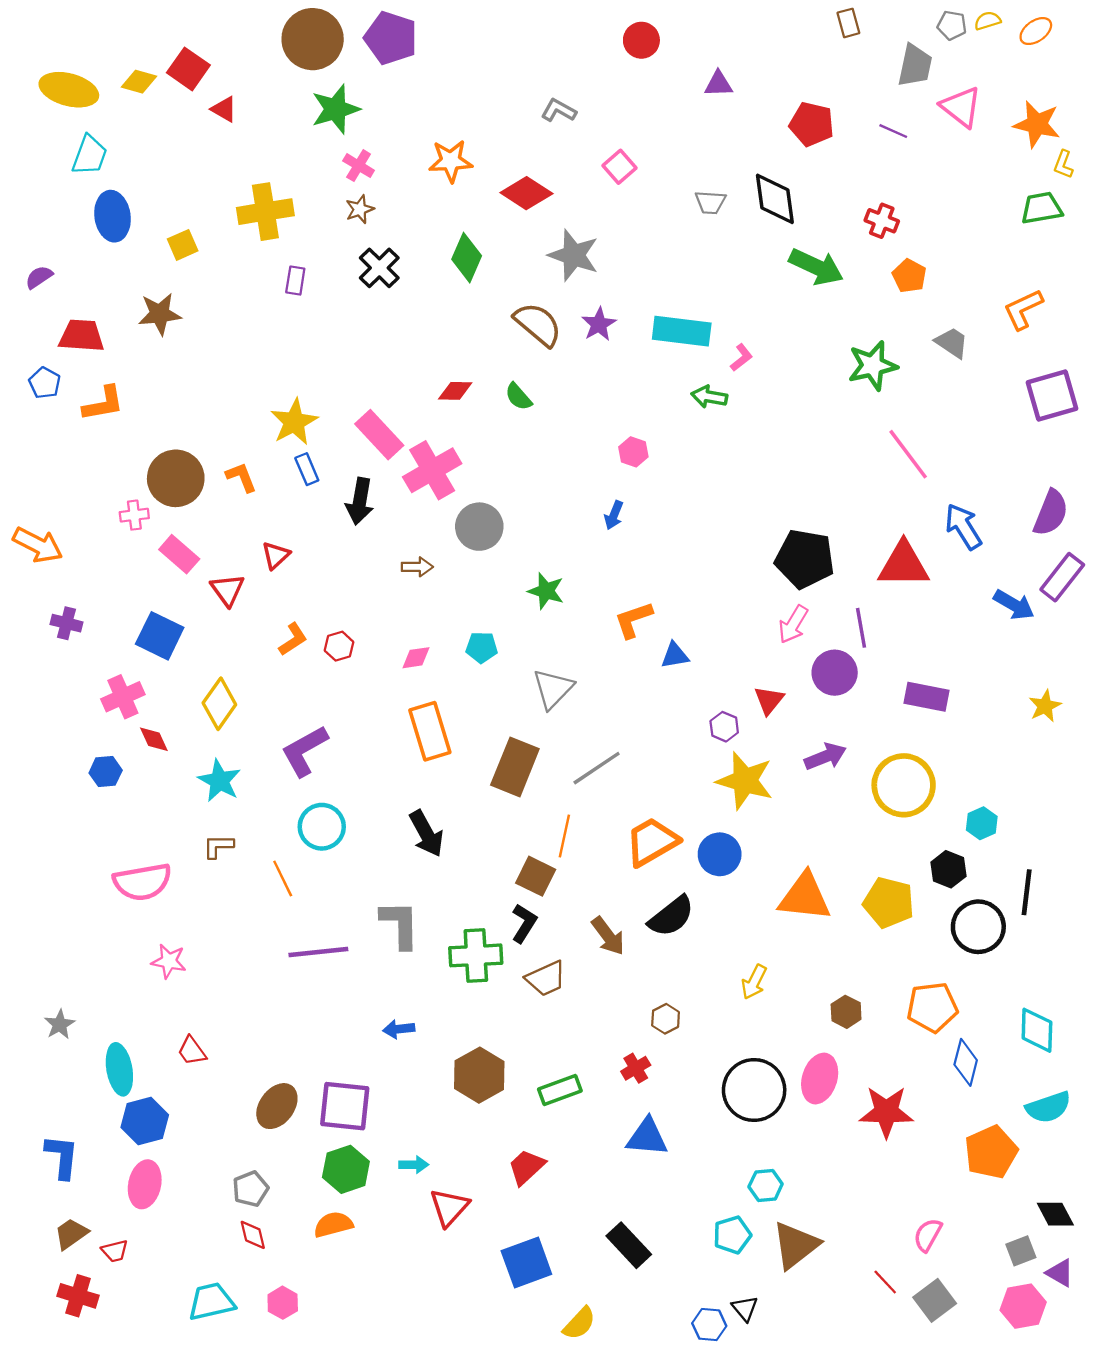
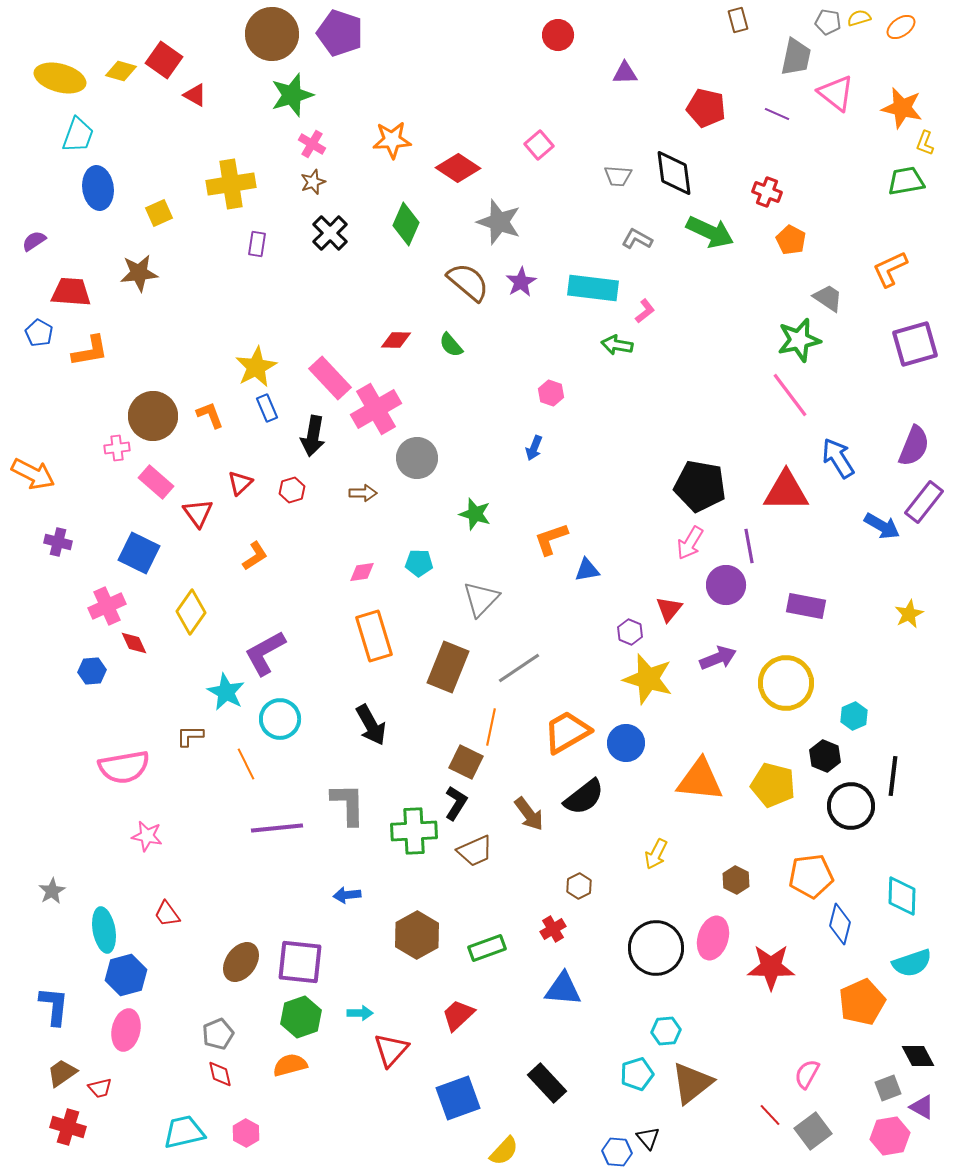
gray L-shape: (559, 110) -> (637, 239), moved
green star: (873, 366) -> (799, 340), moved
red hexagon: (339, 646) -> (292, 490), moved
cyan star: (219, 781) -> (226, 692), moved

